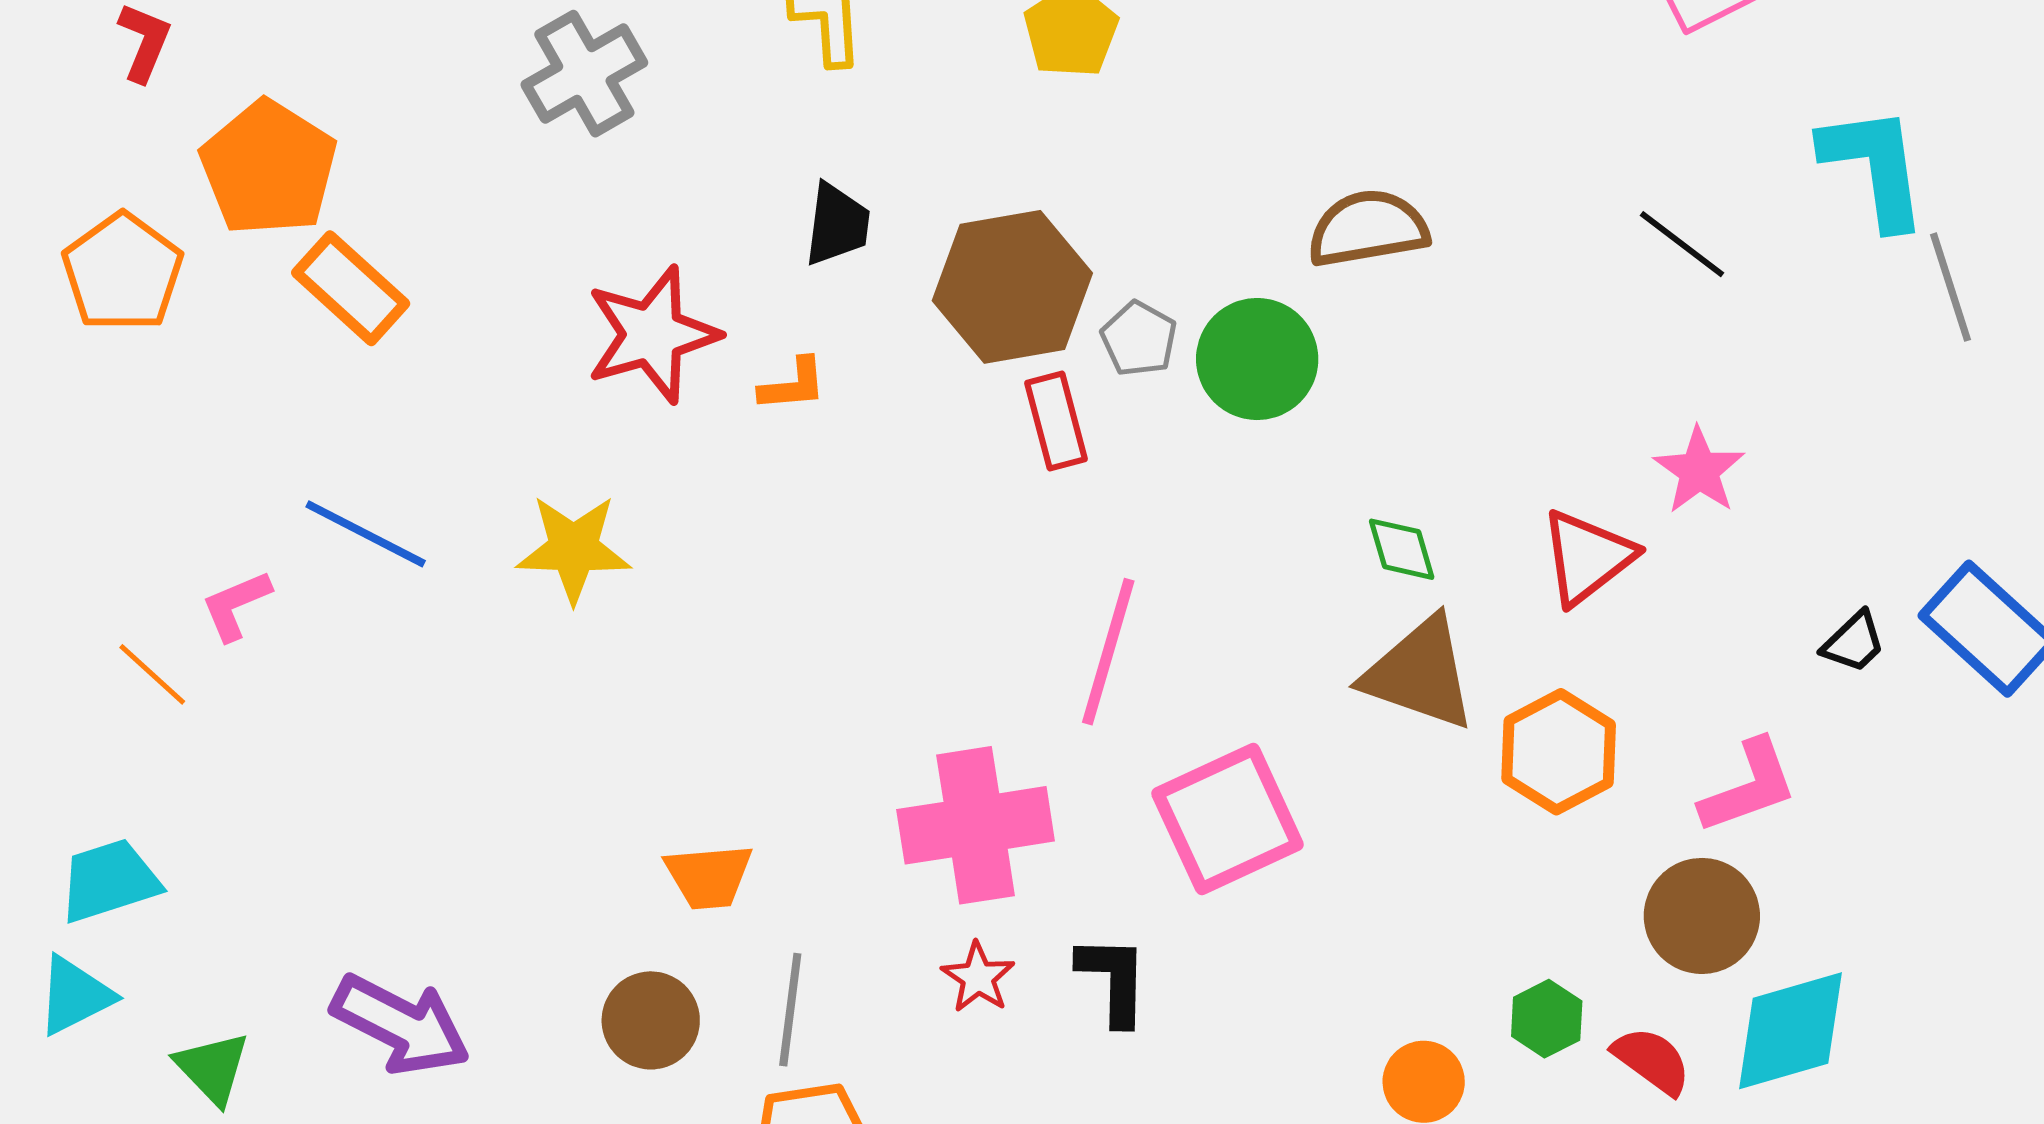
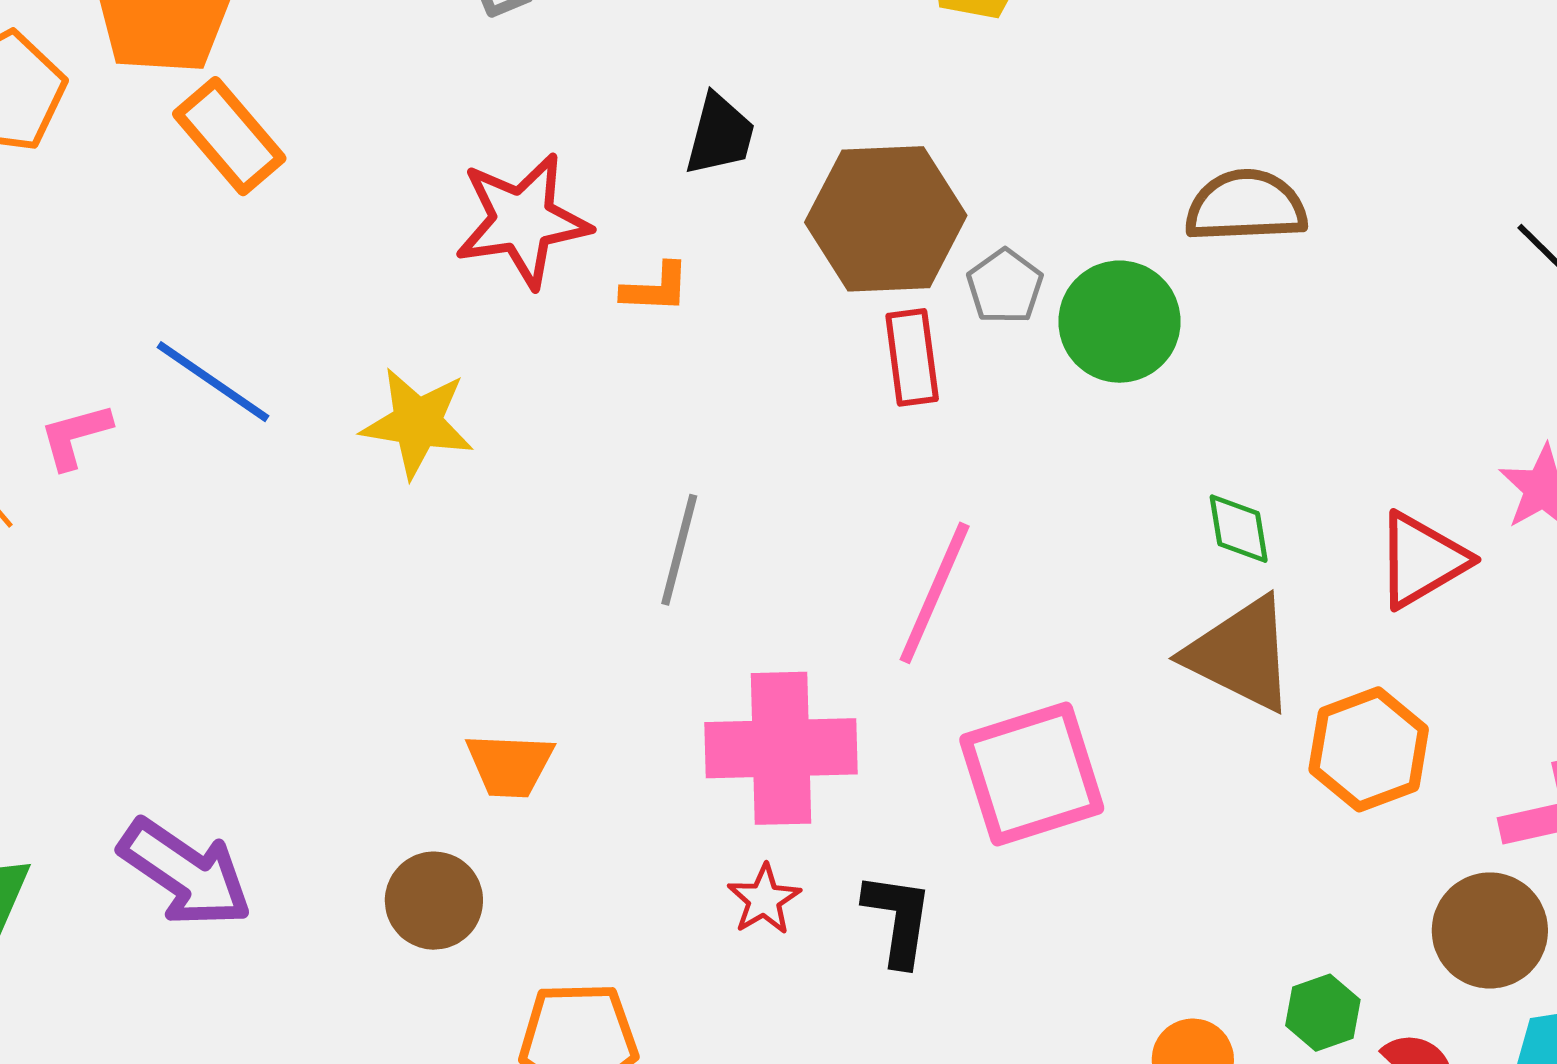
gray line: (790, 1010) -> (679, 550), moved

